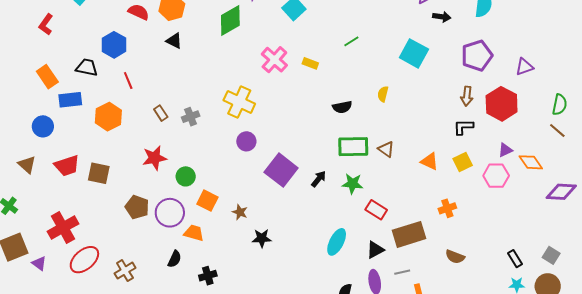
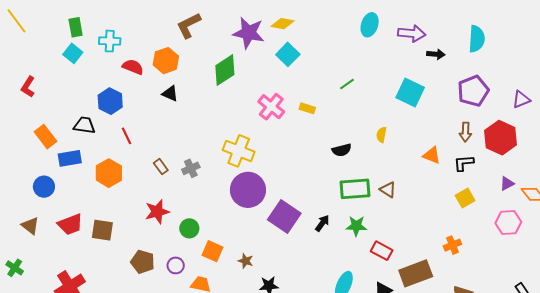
red L-shape: (46, 24) -> (28, 87), moved
purple circle: (246, 141) -> (248, 190), size x1.8
orange triangle: (430, 161) -> (432, 155), moved
pink hexagon: (496, 176) -> (508, 223), moved
purple circle: (170, 213) -> (176, 265), size x0.6

